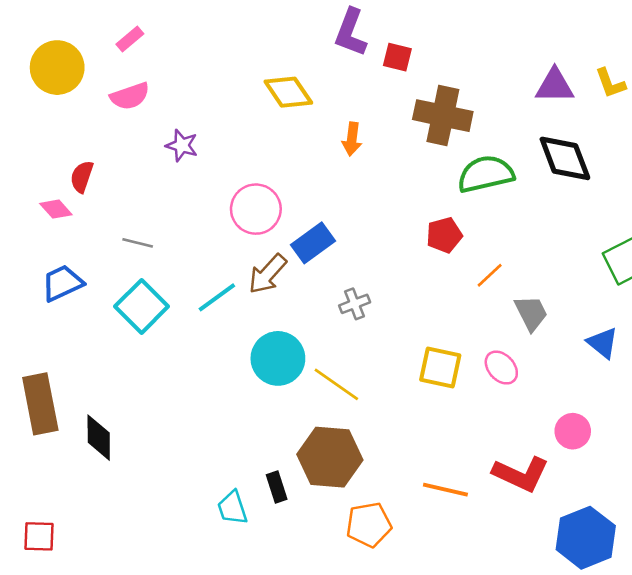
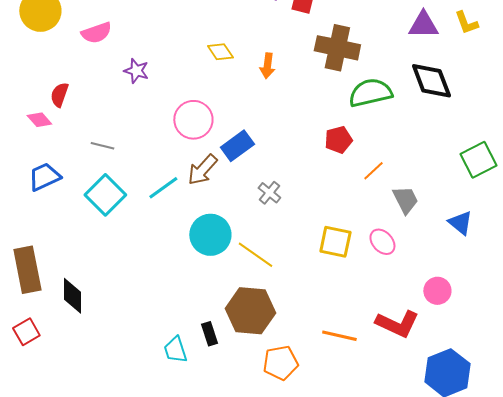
yellow diamond: (288, 92) -> (220, 52), moved, size x0.7
gray cross: (355, 304) -> (269, 193), turned -30
red square: (39, 536) -> (26, 332), moved, turned -32

